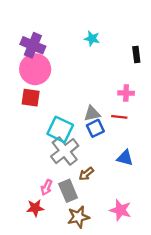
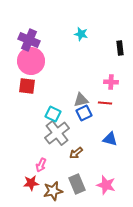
cyan square: (60, 129) -> (53, 114), size x0.7
gray rectangle: (68, 191) -> (77, 184), moved
brown star: (78, 217) -> (53, 191), moved

